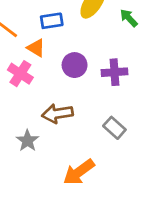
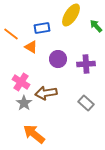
pink cross: (20, 74) -> (21, 82), moved
gray star: (27, 141) -> (24, 103), moved
orange arrow: (79, 172) -> (34, 134), moved, turned 75

